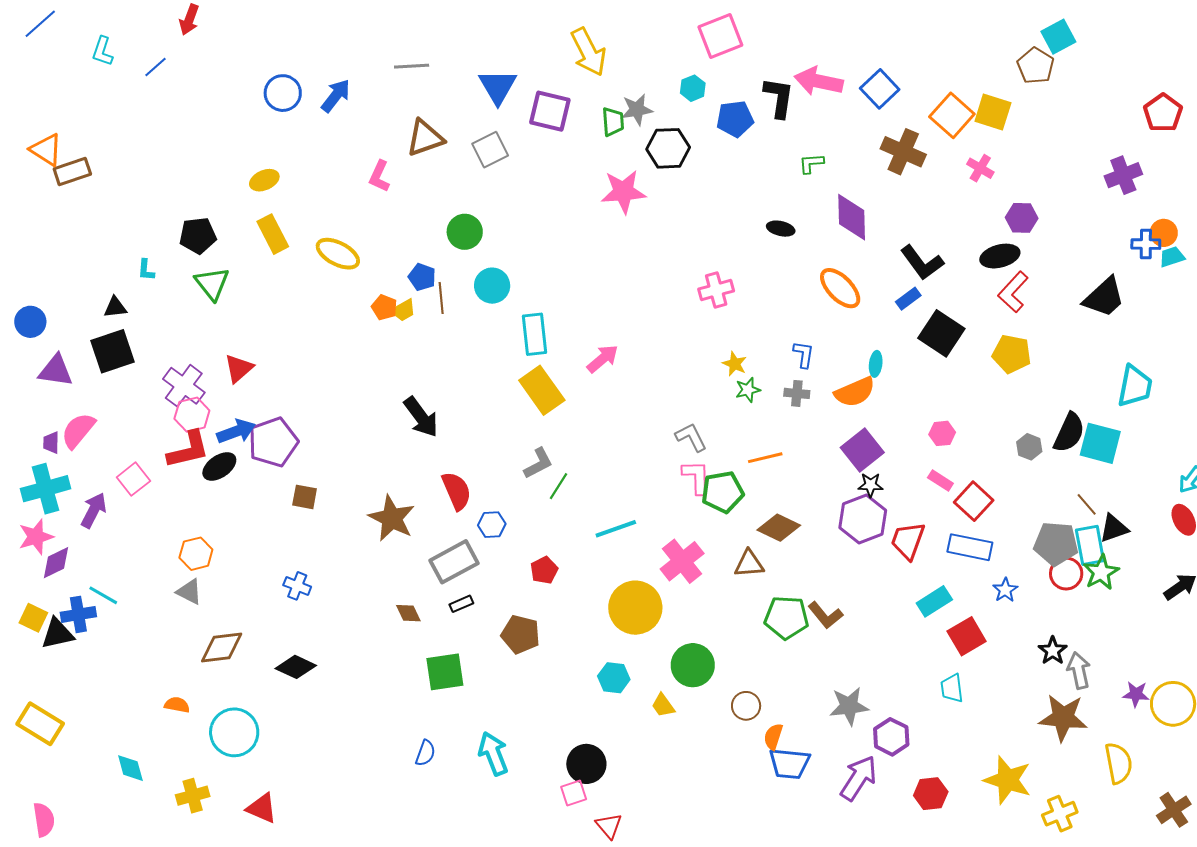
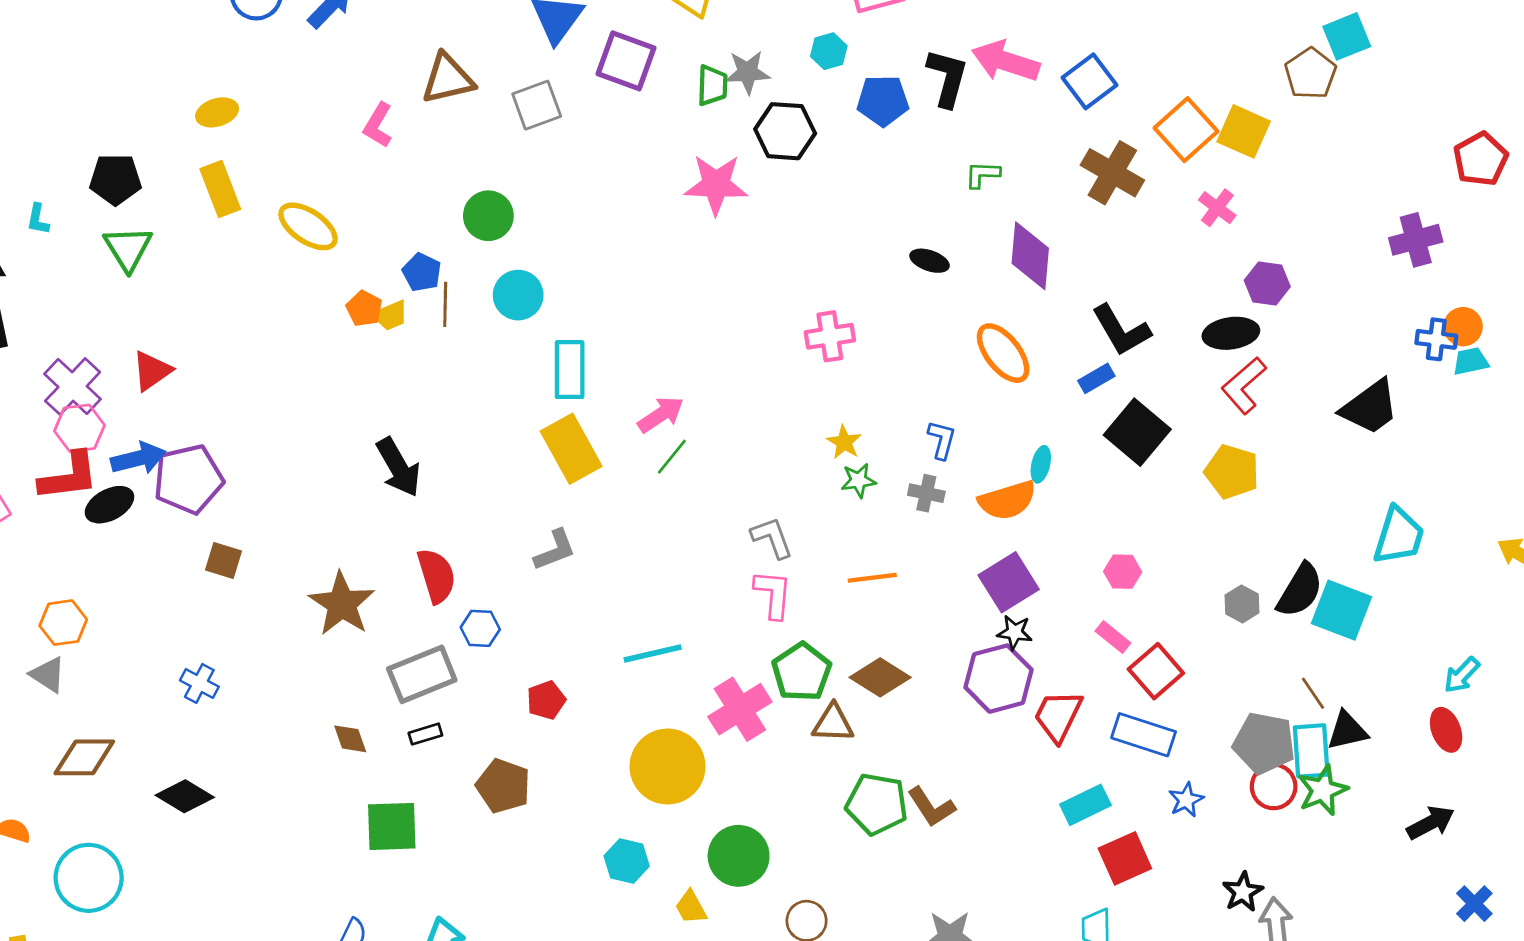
green line: (558, 486) -> (672, 457), moved
green pentagon: (723, 492) -> (802, 672), moved, turned -30

